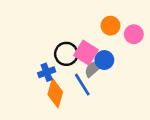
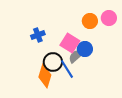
pink circle: (134, 34) -> (109, 18), moved
black circle: (66, 54) -> (53, 62), moved
blue cross: (47, 72) -> (38, 35), moved

